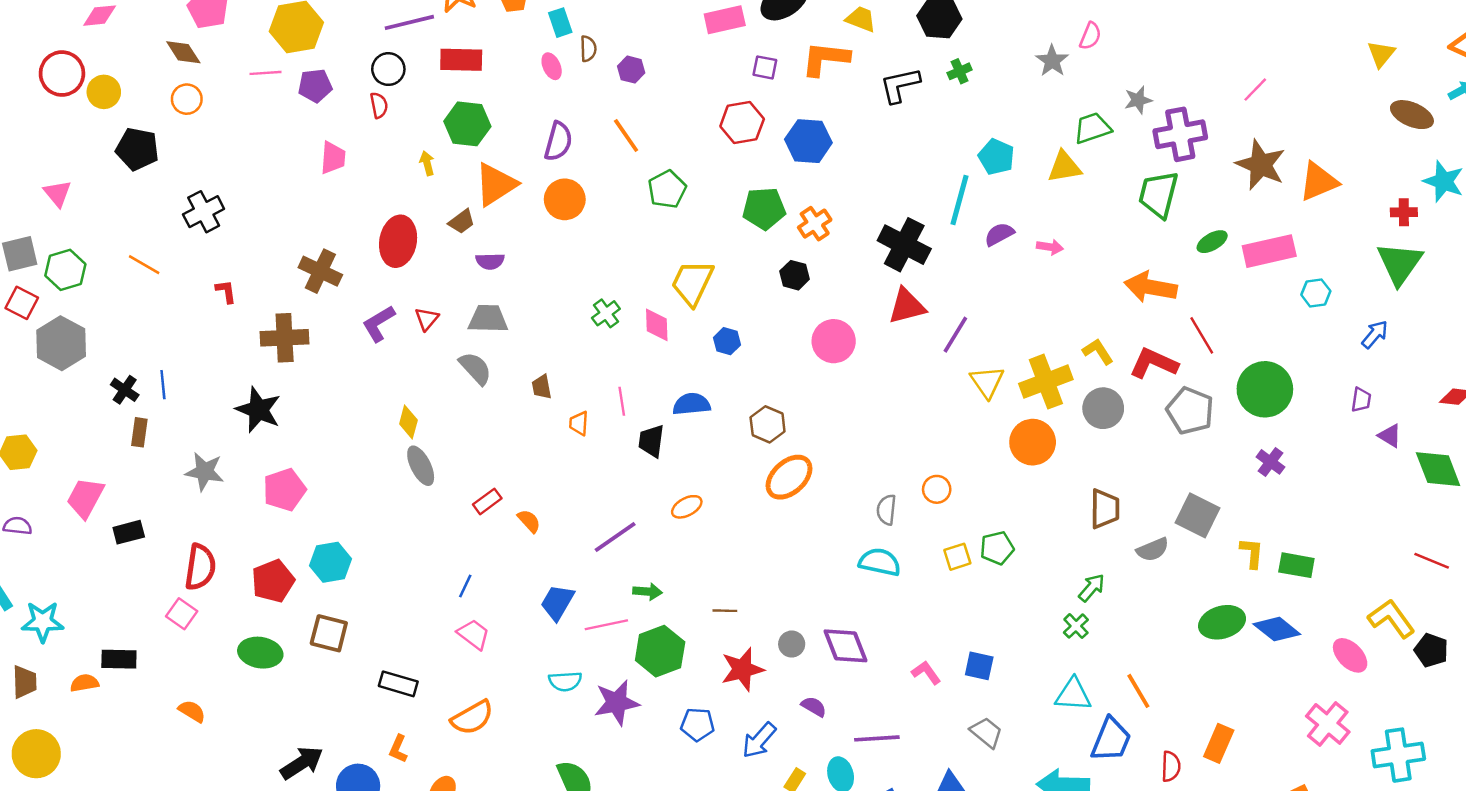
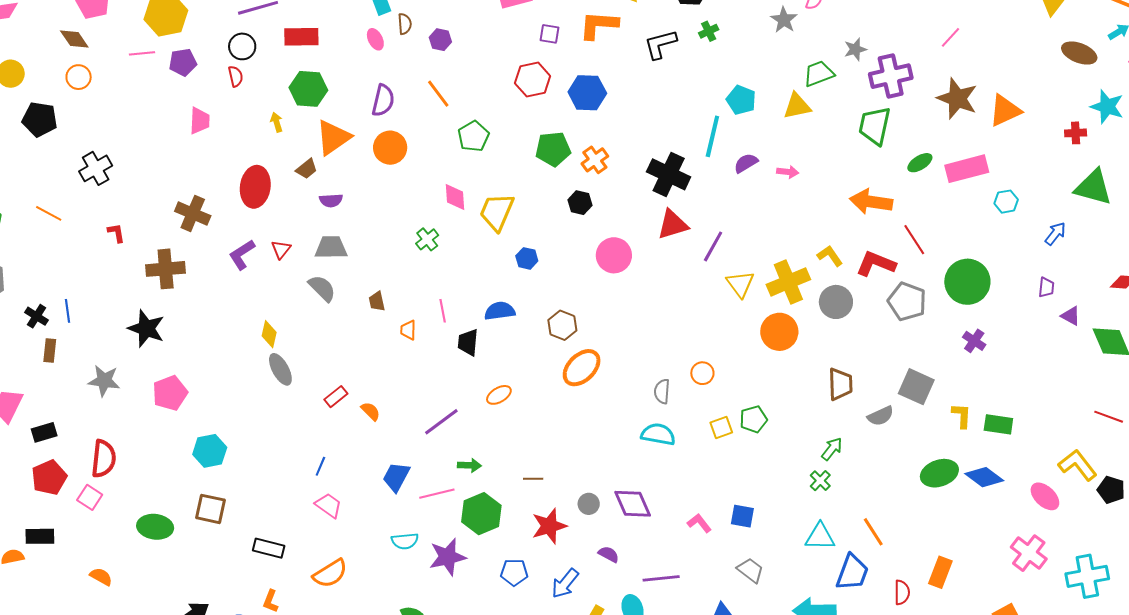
green triangle: (1400, 263) -> (1093, 187), moved, turned -48
pink diamond: (657, 325) -> (455, 197), moved
red pentagon: (273, 581) -> (49, 478), moved

